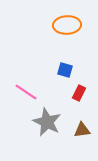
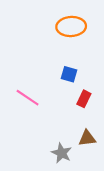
gray star: (47, 122) -> (62, 153), moved, size x0.7

